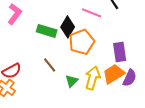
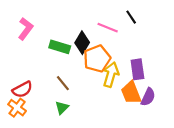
orange trapezoid: (114, 74) -> (131, 93), turned -80
yellow arrow: (93, 78) -> (111, 75), moved
green triangle: (72, 81) -> (62, 108), moved

